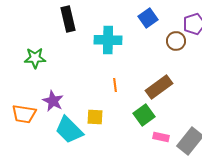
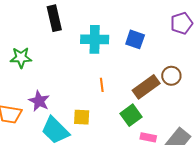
blue square: (148, 18) -> (135, 39), moved, turned -36
brown circle: (176, 41) -> (171, 76), moved

